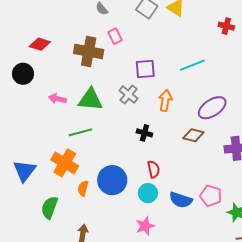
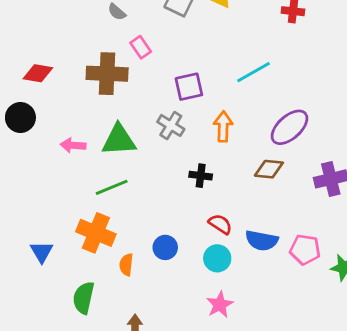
red semicircle: (154, 169) -> (220, 224), turned -36
blue triangle: (24, 171) -> (42, 252), size x0.7
blue circle: (112, 180) -> (165, 247), size x0.6
blue semicircle: (181, 200) -> (262, 240), moved

